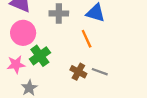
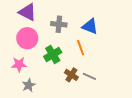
green cross: (40, 56) -> (53, 54), moved

